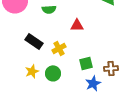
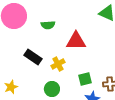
red triangle: (77, 25) -> (76, 41), size x1.5
yellow star: (32, 71) -> (11, 87), moved

